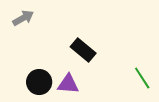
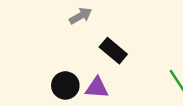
gray arrow: (23, 18) -> (81, 16), moved

